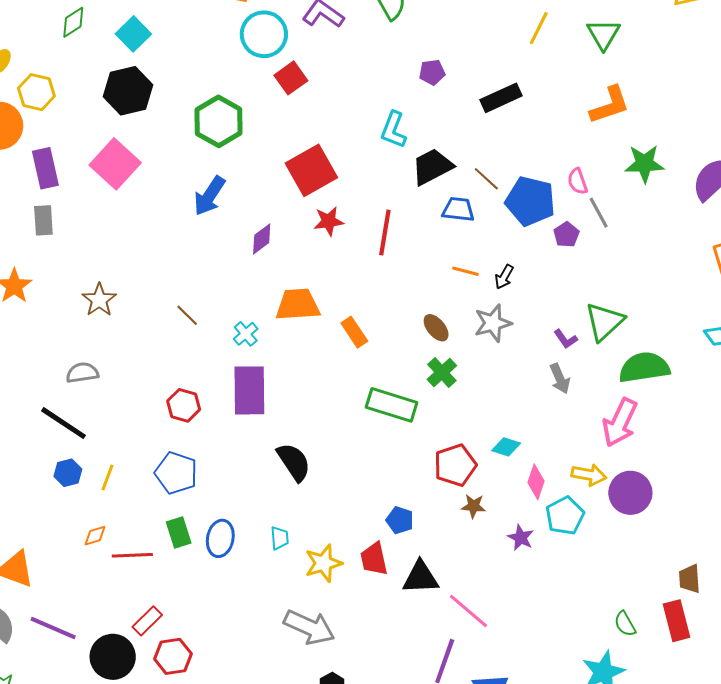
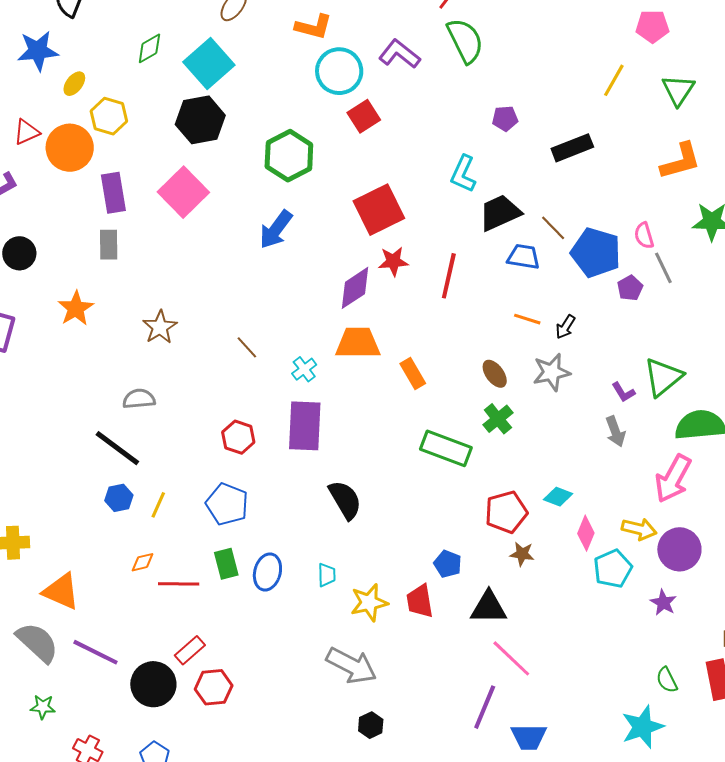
cyan square: (133, 34) -> (209, 64), size x1.4
purple diamond: (262, 239) -> (355, 288), moved, size x1.4
purple star: (521, 538) -> (663, 603), moved
black triangle: (421, 577) -> (489, 607), moved

